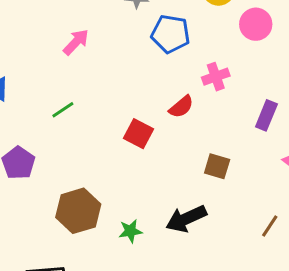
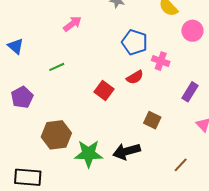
blue pentagon: (171, 34) -> (135, 42), moved
pink cross: (216, 77) -> (161, 61), turned 30
green star: (130, 231) -> (89, 154), size x1.8

